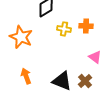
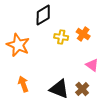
orange cross: (86, 26) -> (83, 34), turned 32

